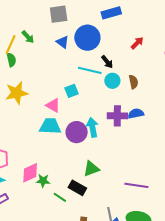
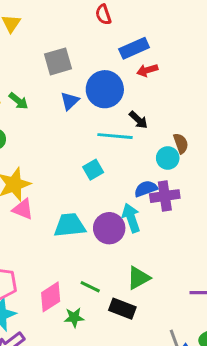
blue triangle: (63, 42) -> (70, 101), turned 48
red arrow: (137, 43) -> (147, 70), moved, turned -144
cyan circle: (112, 81) -> (168, 158), moved
pink triangle: (53, 105) -> (23, 209), moved
blue semicircle: (136, 114) -> (146, 189), moved
green star: (43, 181) -> (74, 317), moved
green line: (60, 197) -> (90, 287), moved

